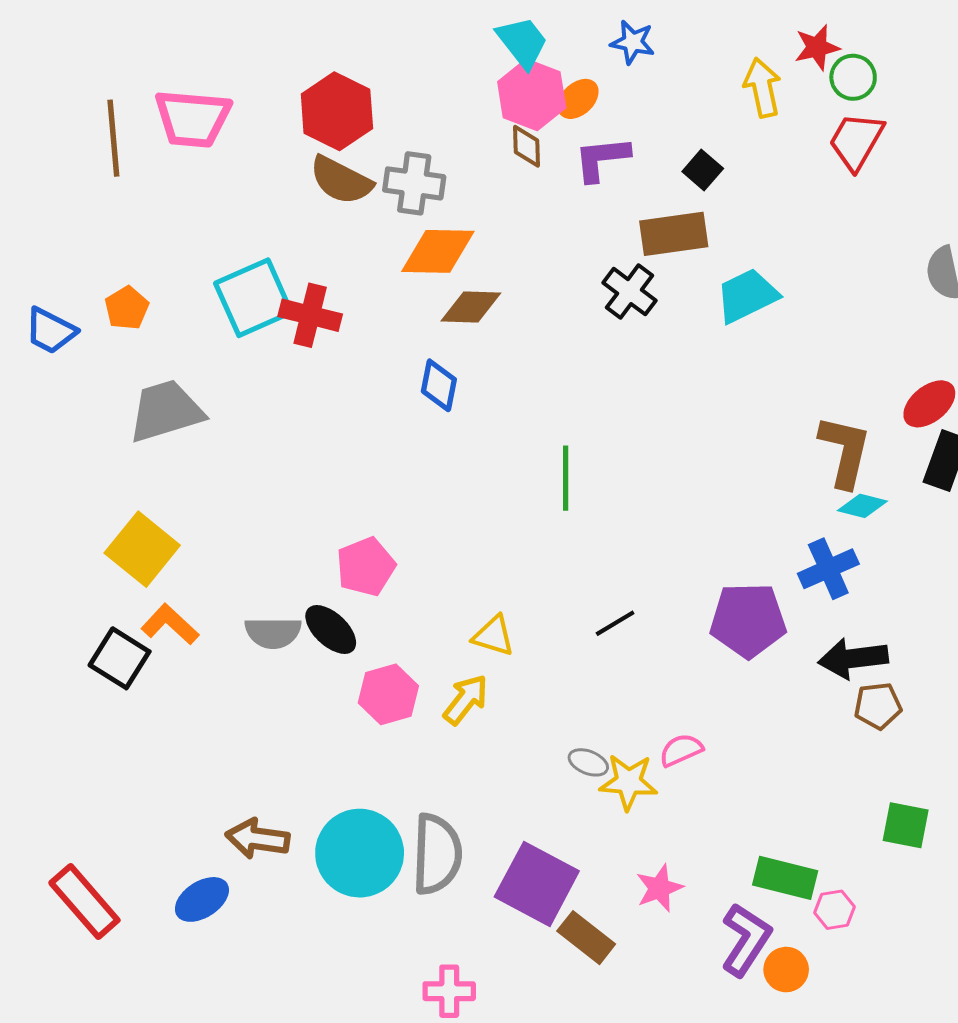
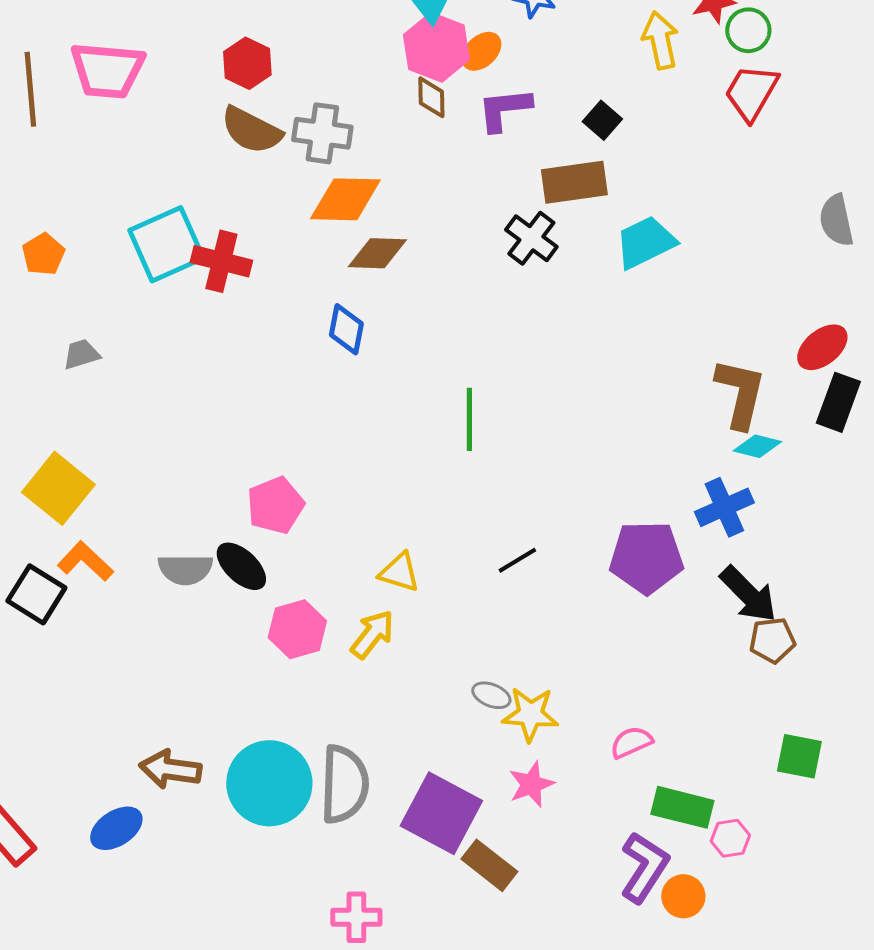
red hexagon: (337, 111) -> (247, 63), size x0.7
gray trapezoid: (166, 411) -> (81, 354), size x0.5
black arrow: (853, 658) -> (748, 594), turned -128
pink semicircle: (681, 750) -> (631, 742), moved
pink star: (659, 888) -> (531, 784), moved

